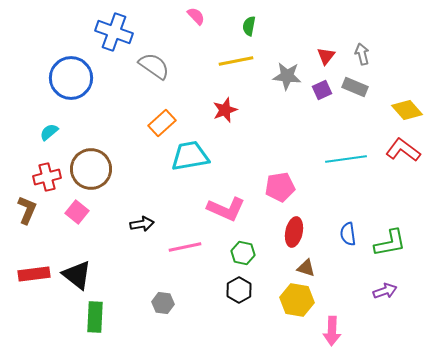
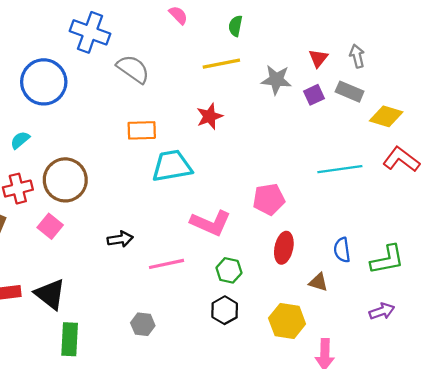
yellow diamond: (407, 110) -> (386, 116), moved, turned -32
orange rectangle: (162, 123) -> (142, 130), turned 40
brown triangle: (306, 268) -> (318, 282), moved

